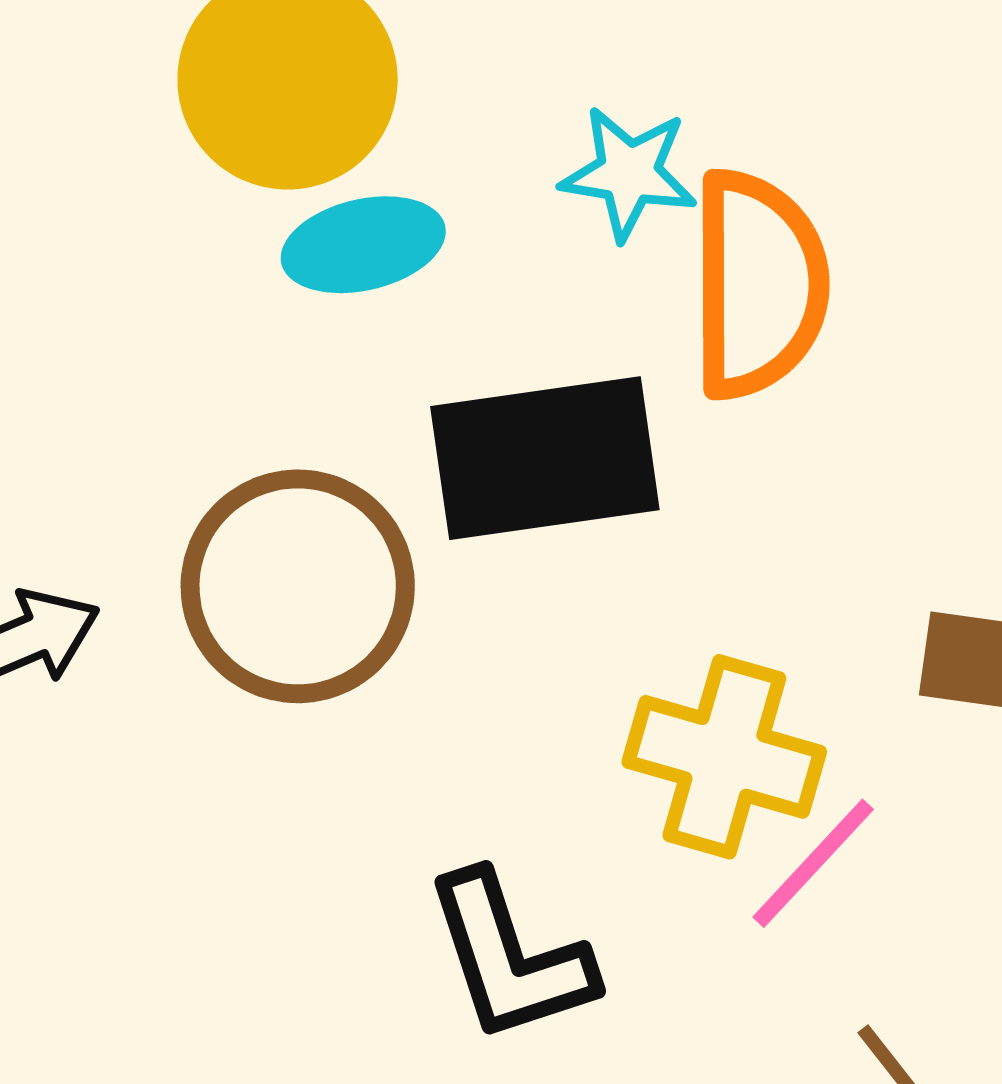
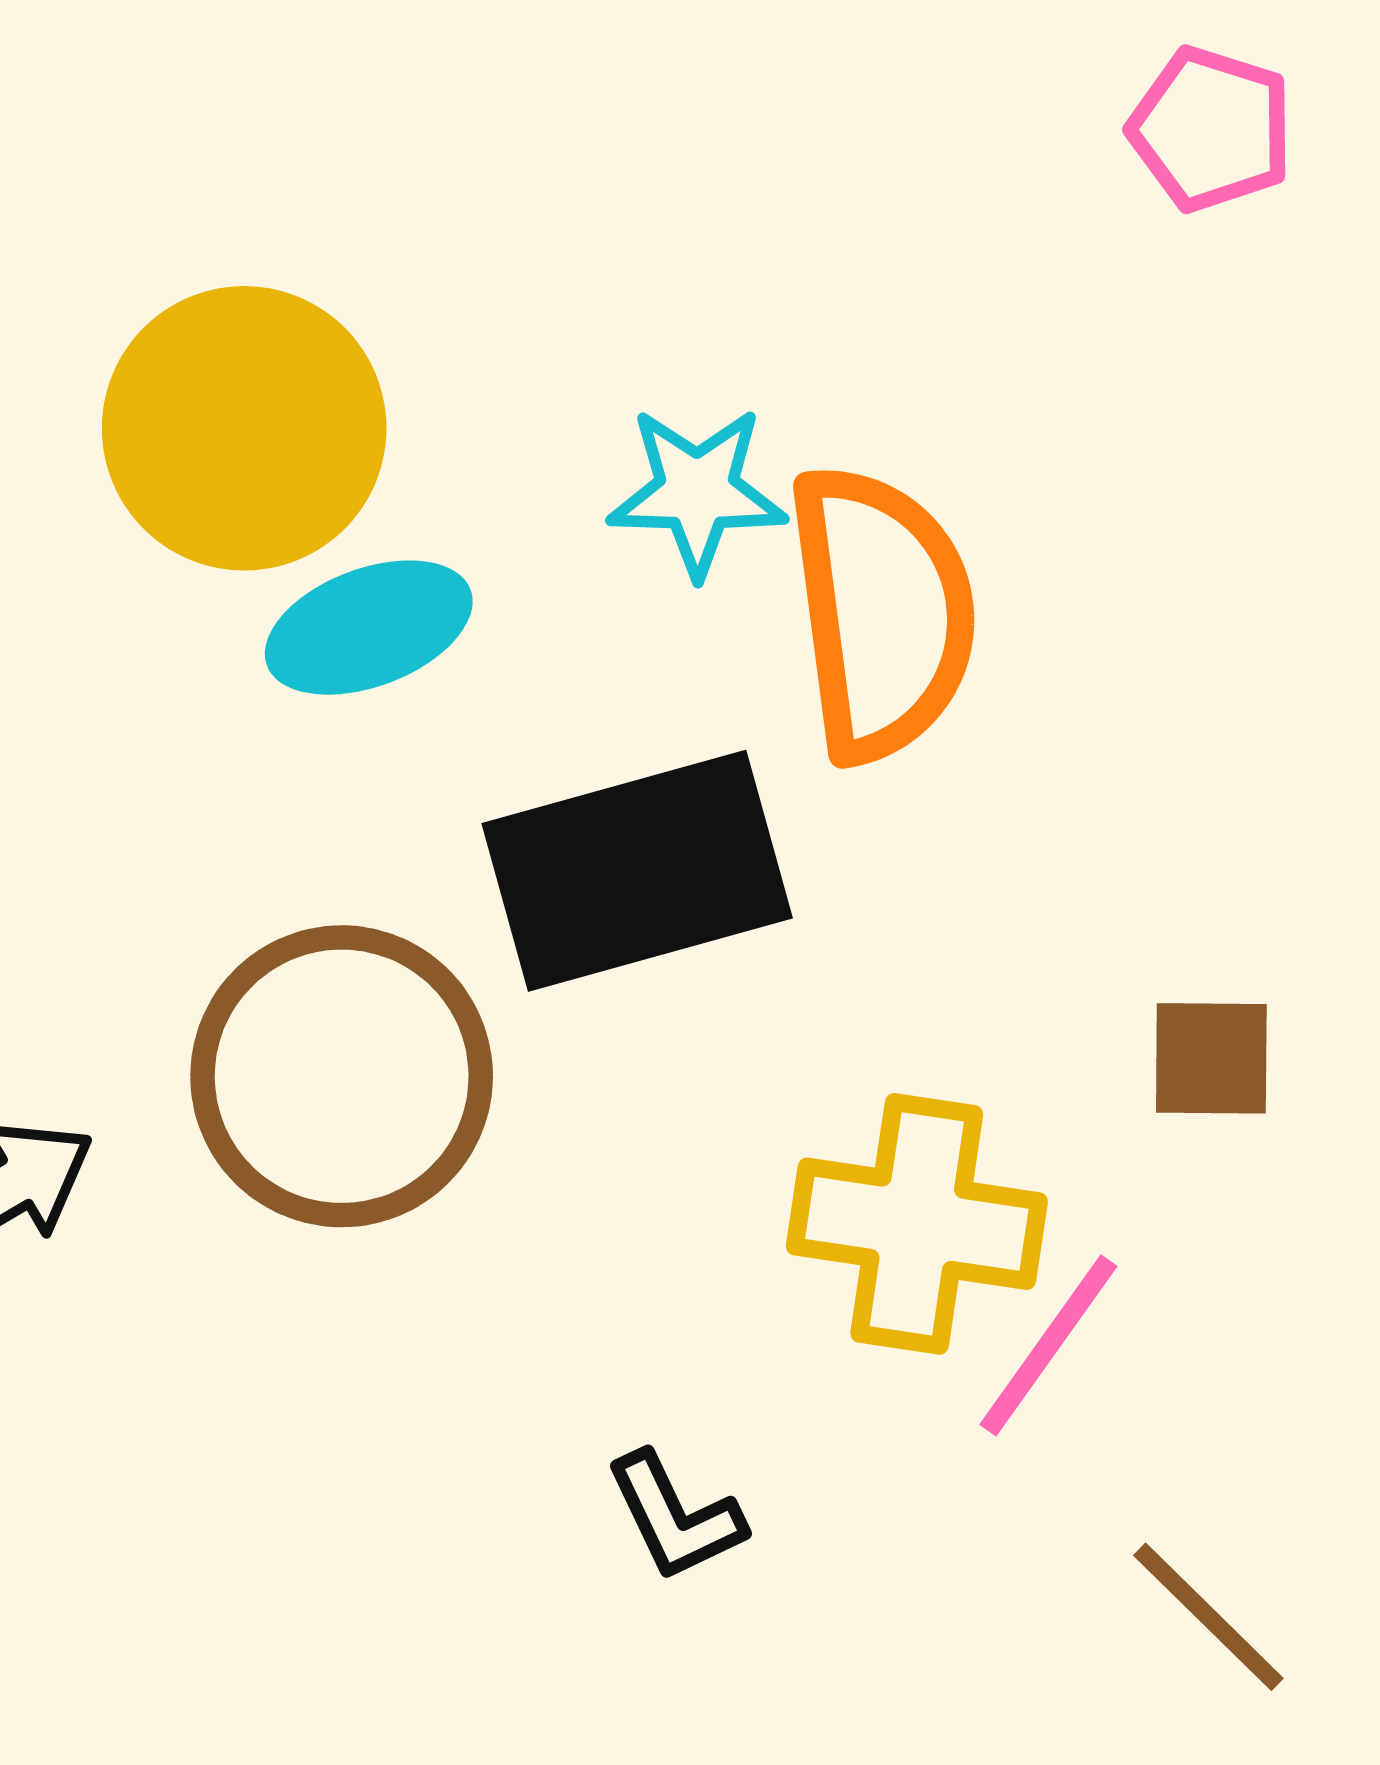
black L-shape: (510, 957) -> (675, 1517), size x0.6

